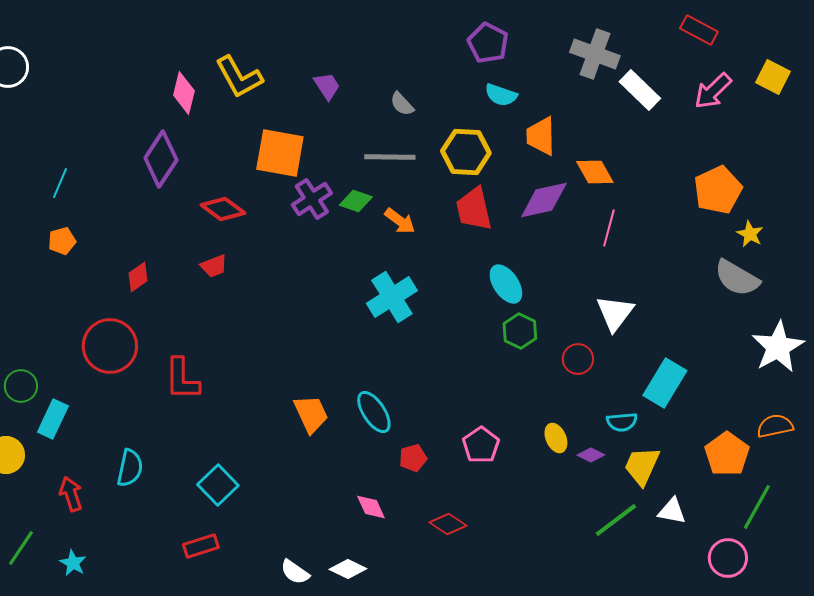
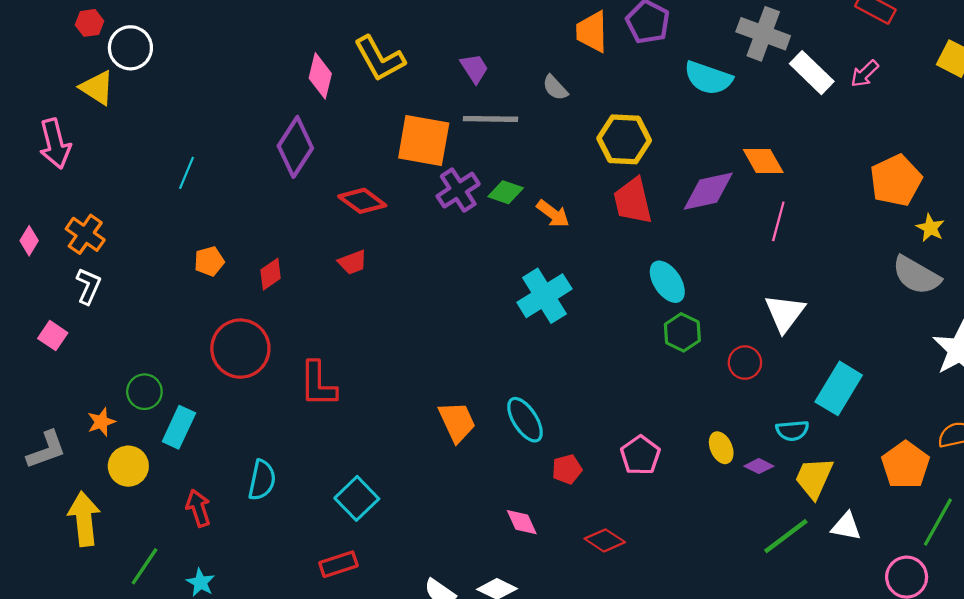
pink arrow: (713, 91) -> (865, 74), moved, size x0.7
cyan semicircle: (501, 95) -> (708, 78), moved, size x1.4
orange trapezoid: (541, 136) -> (592, 32), moved
gray line: (390, 157) -> (490, 119), moved
orange pentagon: (62, 241) -> (209, 261), moved

